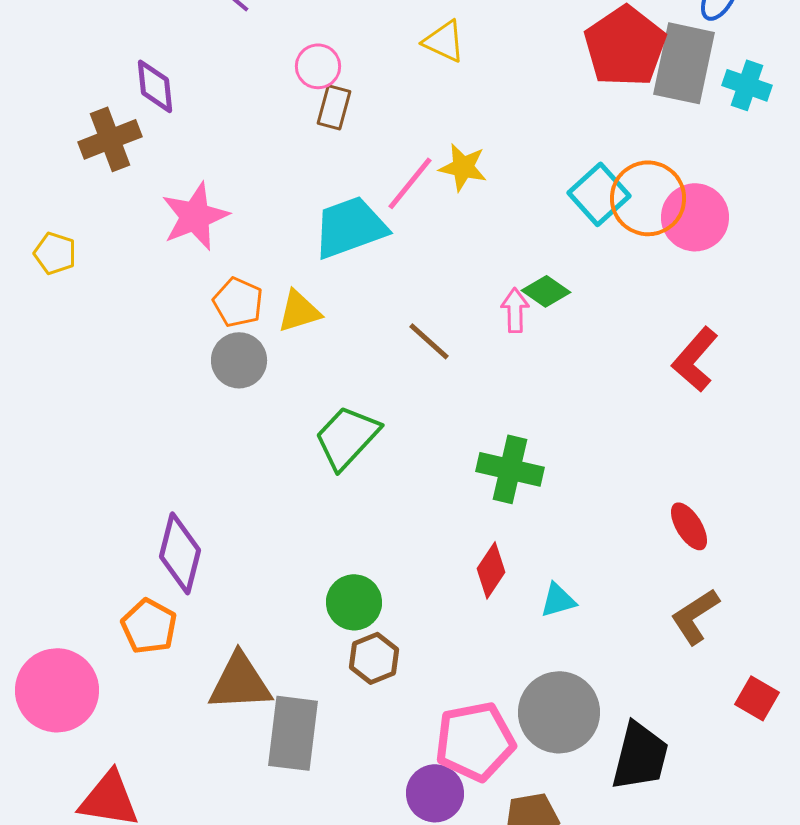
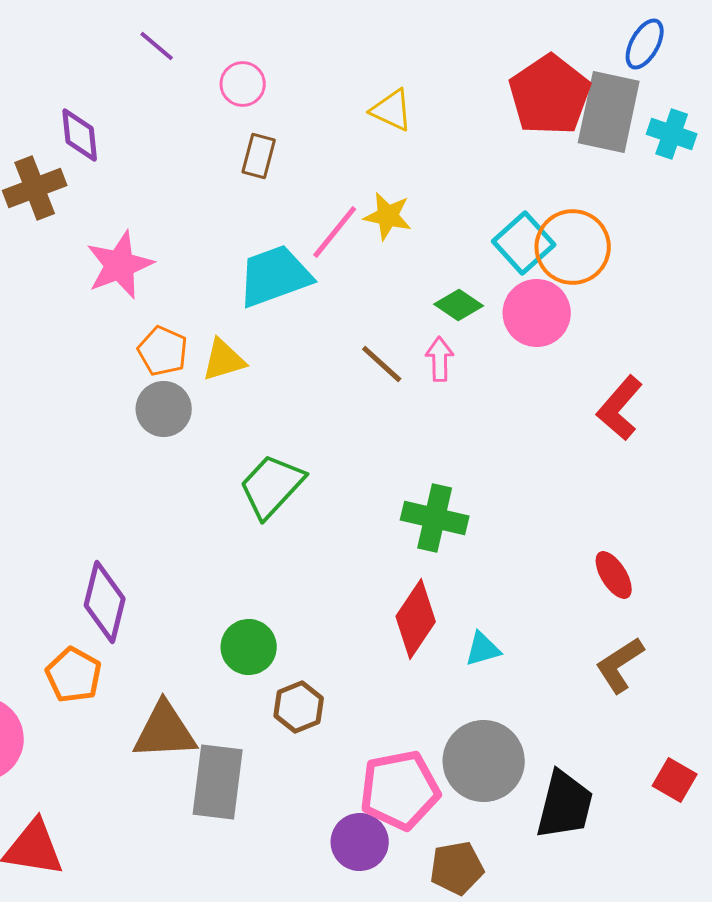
yellow triangle: (444, 41) -> (392, 110), moved
pink circle: (318, 66) -> (243, 84), moved
pink circle: (695, 217) -> (537, 313), moved
green diamond: (546, 291) -> (459, 305), moved
brown line: (429, 341) -> (382, 364), moved
red diamond: (491, 570) -> (416, 619), size x1.4
green circle: (354, 602) -> (249, 647), moved
red square: (757, 698) -> (675, 780), moved

